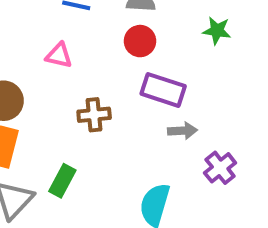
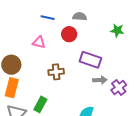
red circle: (140, 41) -> (69, 34), moved
purple cross: (220, 168) -> (119, 87), moved

